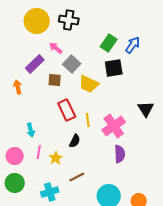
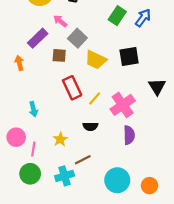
black square: (114, 68) -> (129, 57), moved
yellow line: (88, 120) -> (95, 98), turned 48
black semicircle: (75, 141) -> (90, 126), moved, turned 64
pink line: (39, 152) -> (33, 149), moved
green circle: (15, 183) -> (30, 174), moved
cyan cross: (50, 192) -> (65, 176), moved

